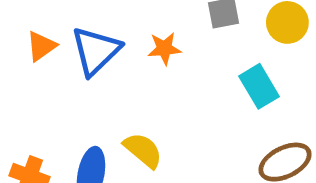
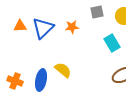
orange triangle: (41, 46) -> (20, 26), turned 32

